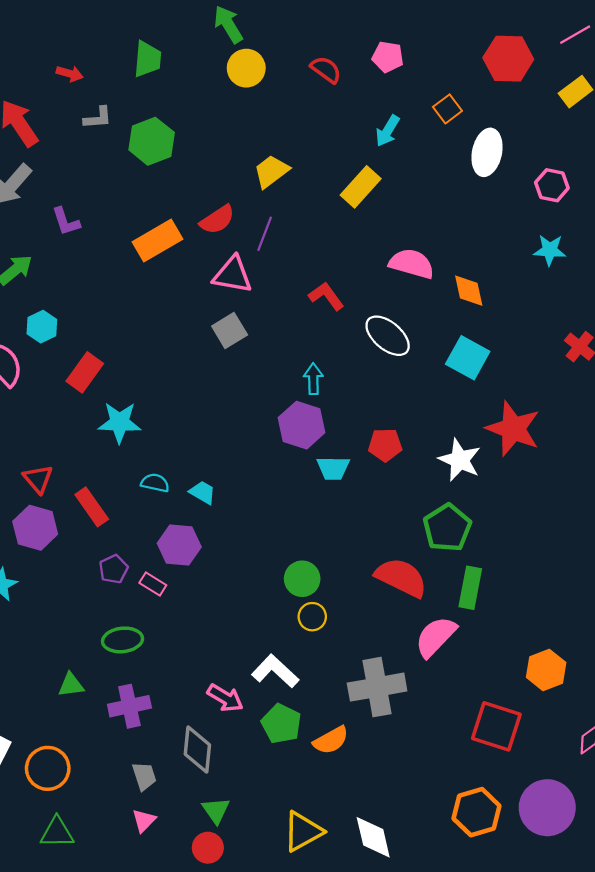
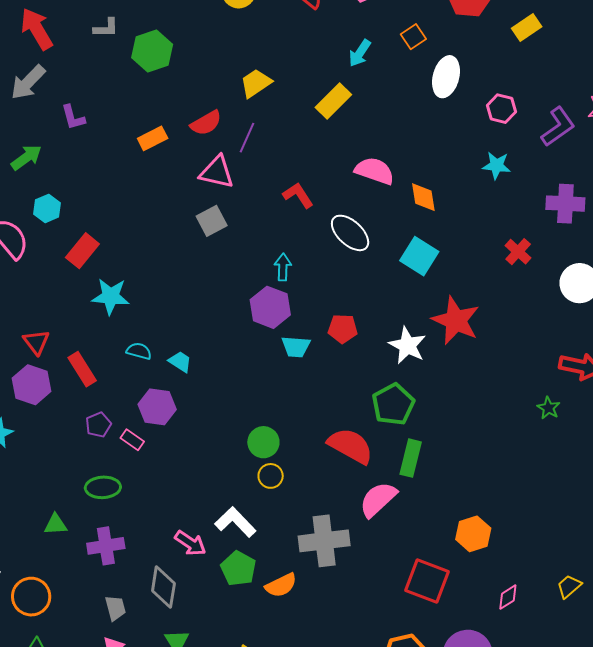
orange rectangle: (157, 240) -> (153, 138), size x0.7

